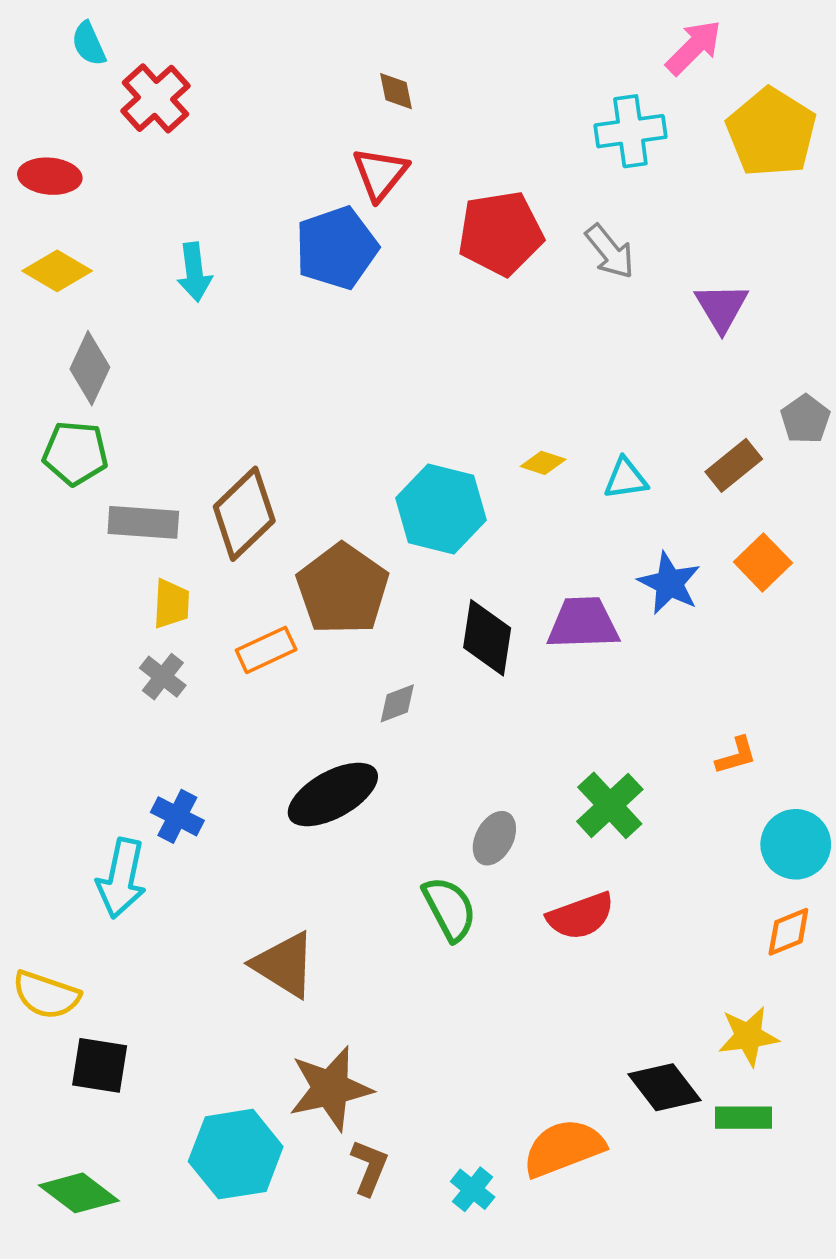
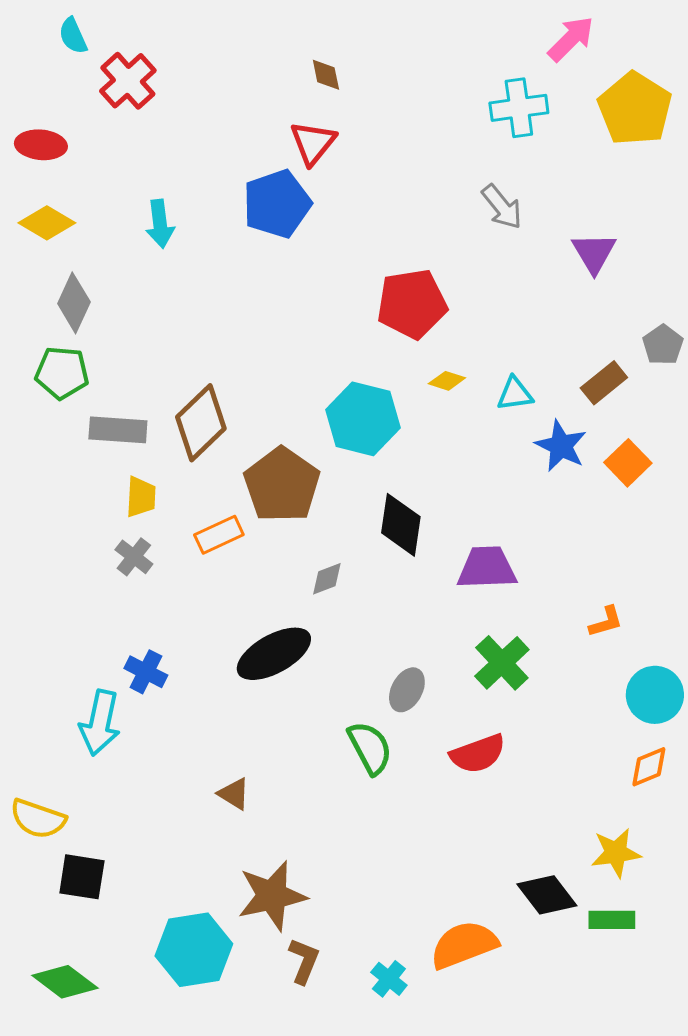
red pentagon: (500, 233) -> (412, 304), moved
blue star: (669, 583) -> (561, 446), moved
purple trapezoid: (583, 623) -> (487, 568), moved
brown triangle: (284, 965) -> (234, 794), size x0.6

